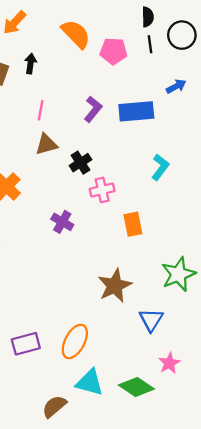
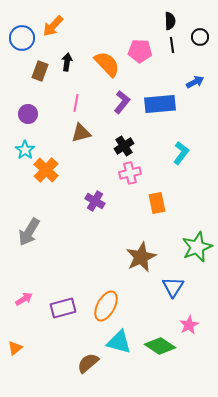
orange semicircle: (76, 34) -> (107, 64), moved
black circle: (182, 35) -> (200, 37), size x0.7
black cross: (81, 163) -> (124, 146), moved

